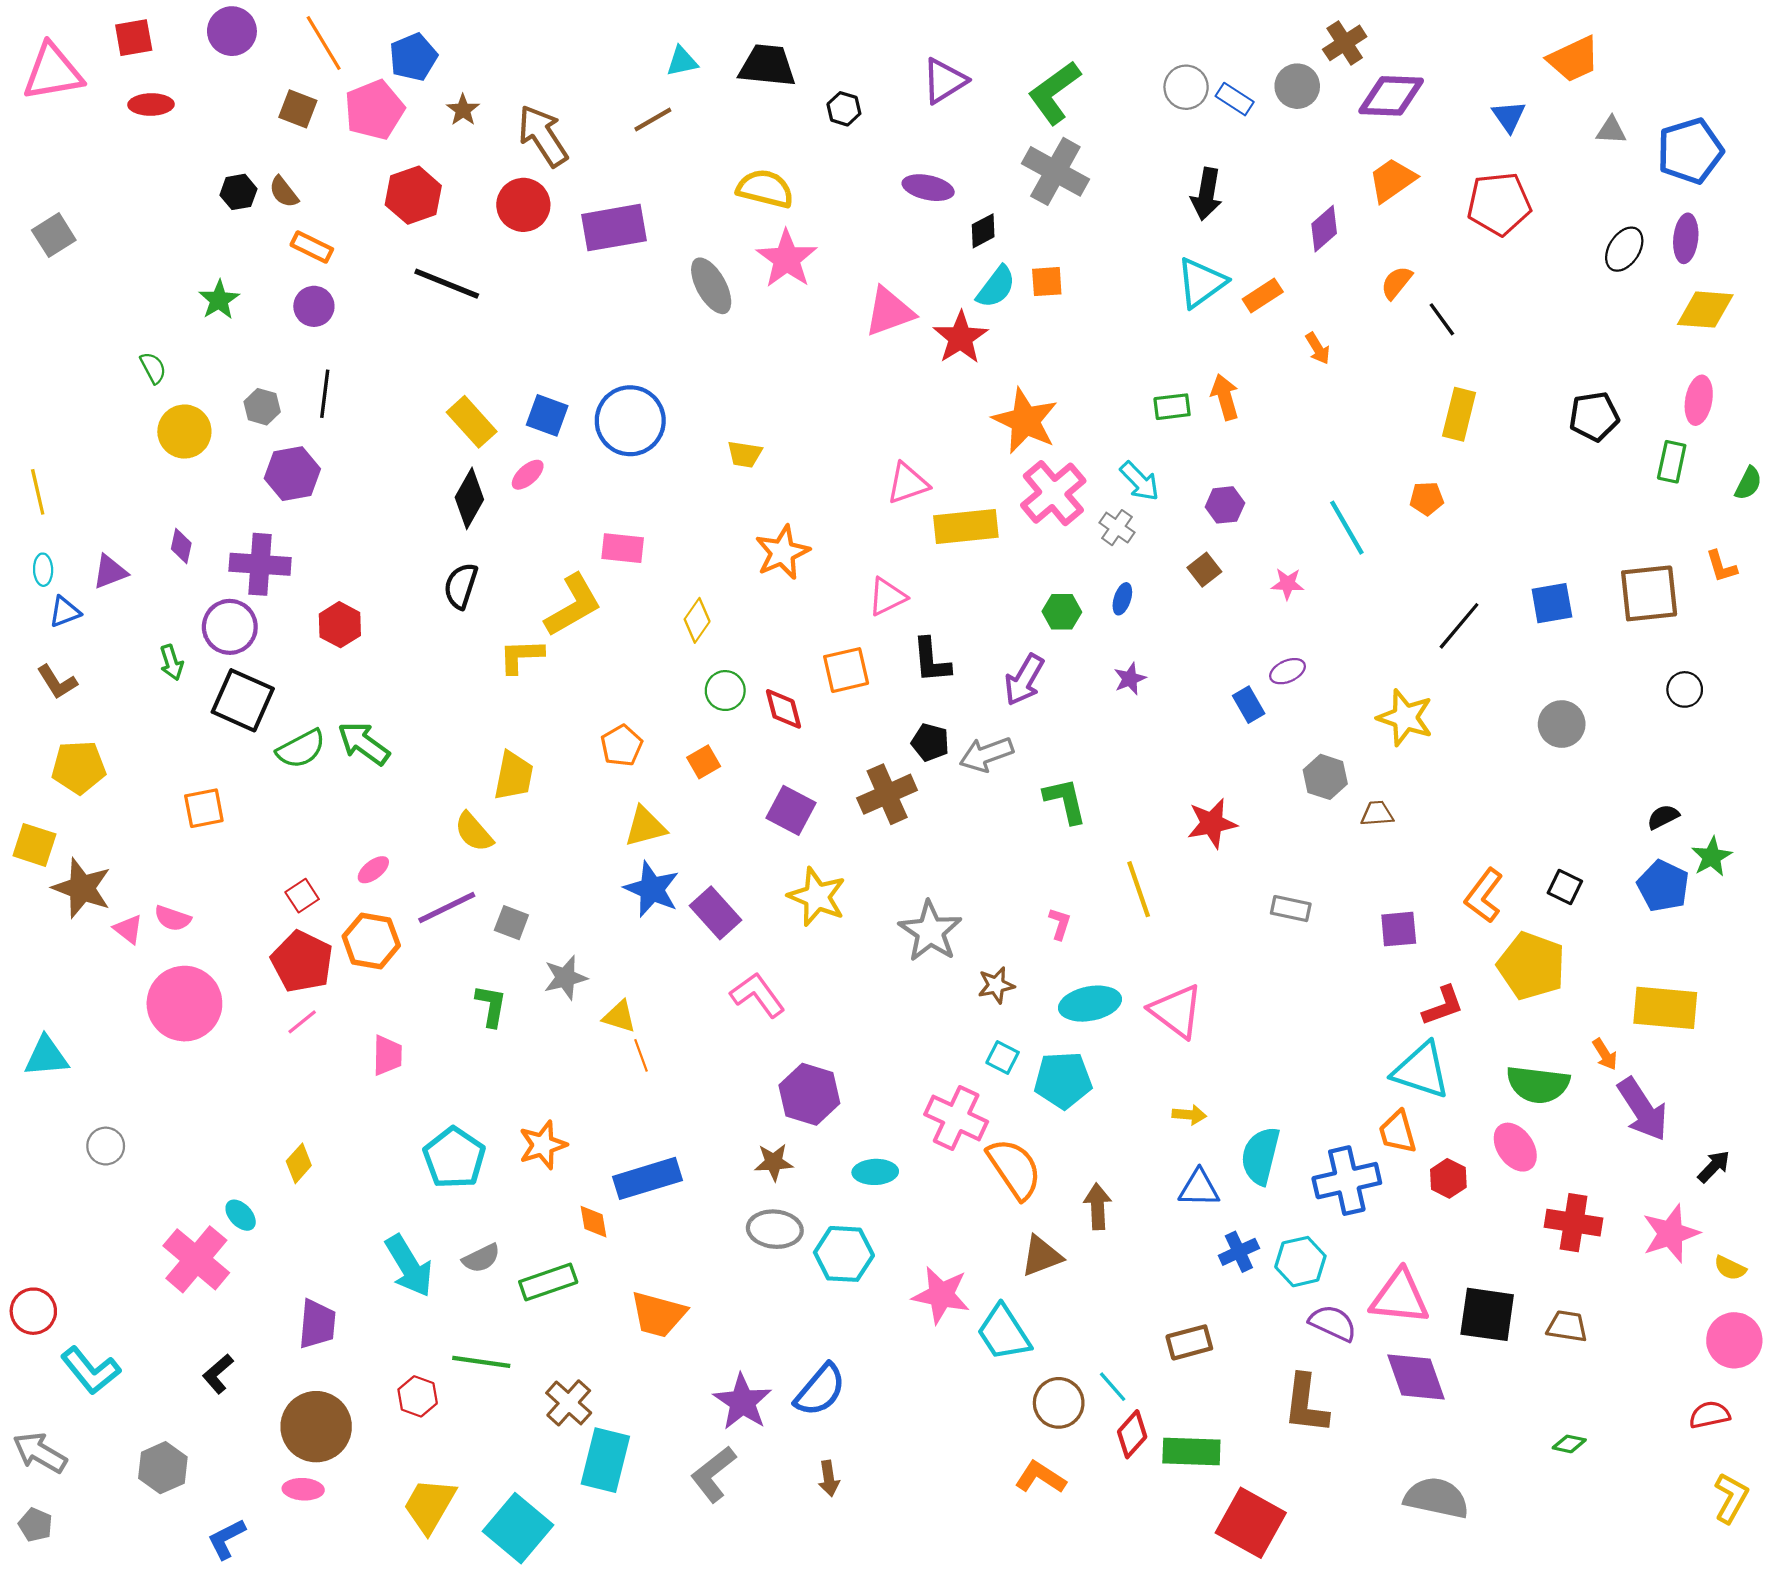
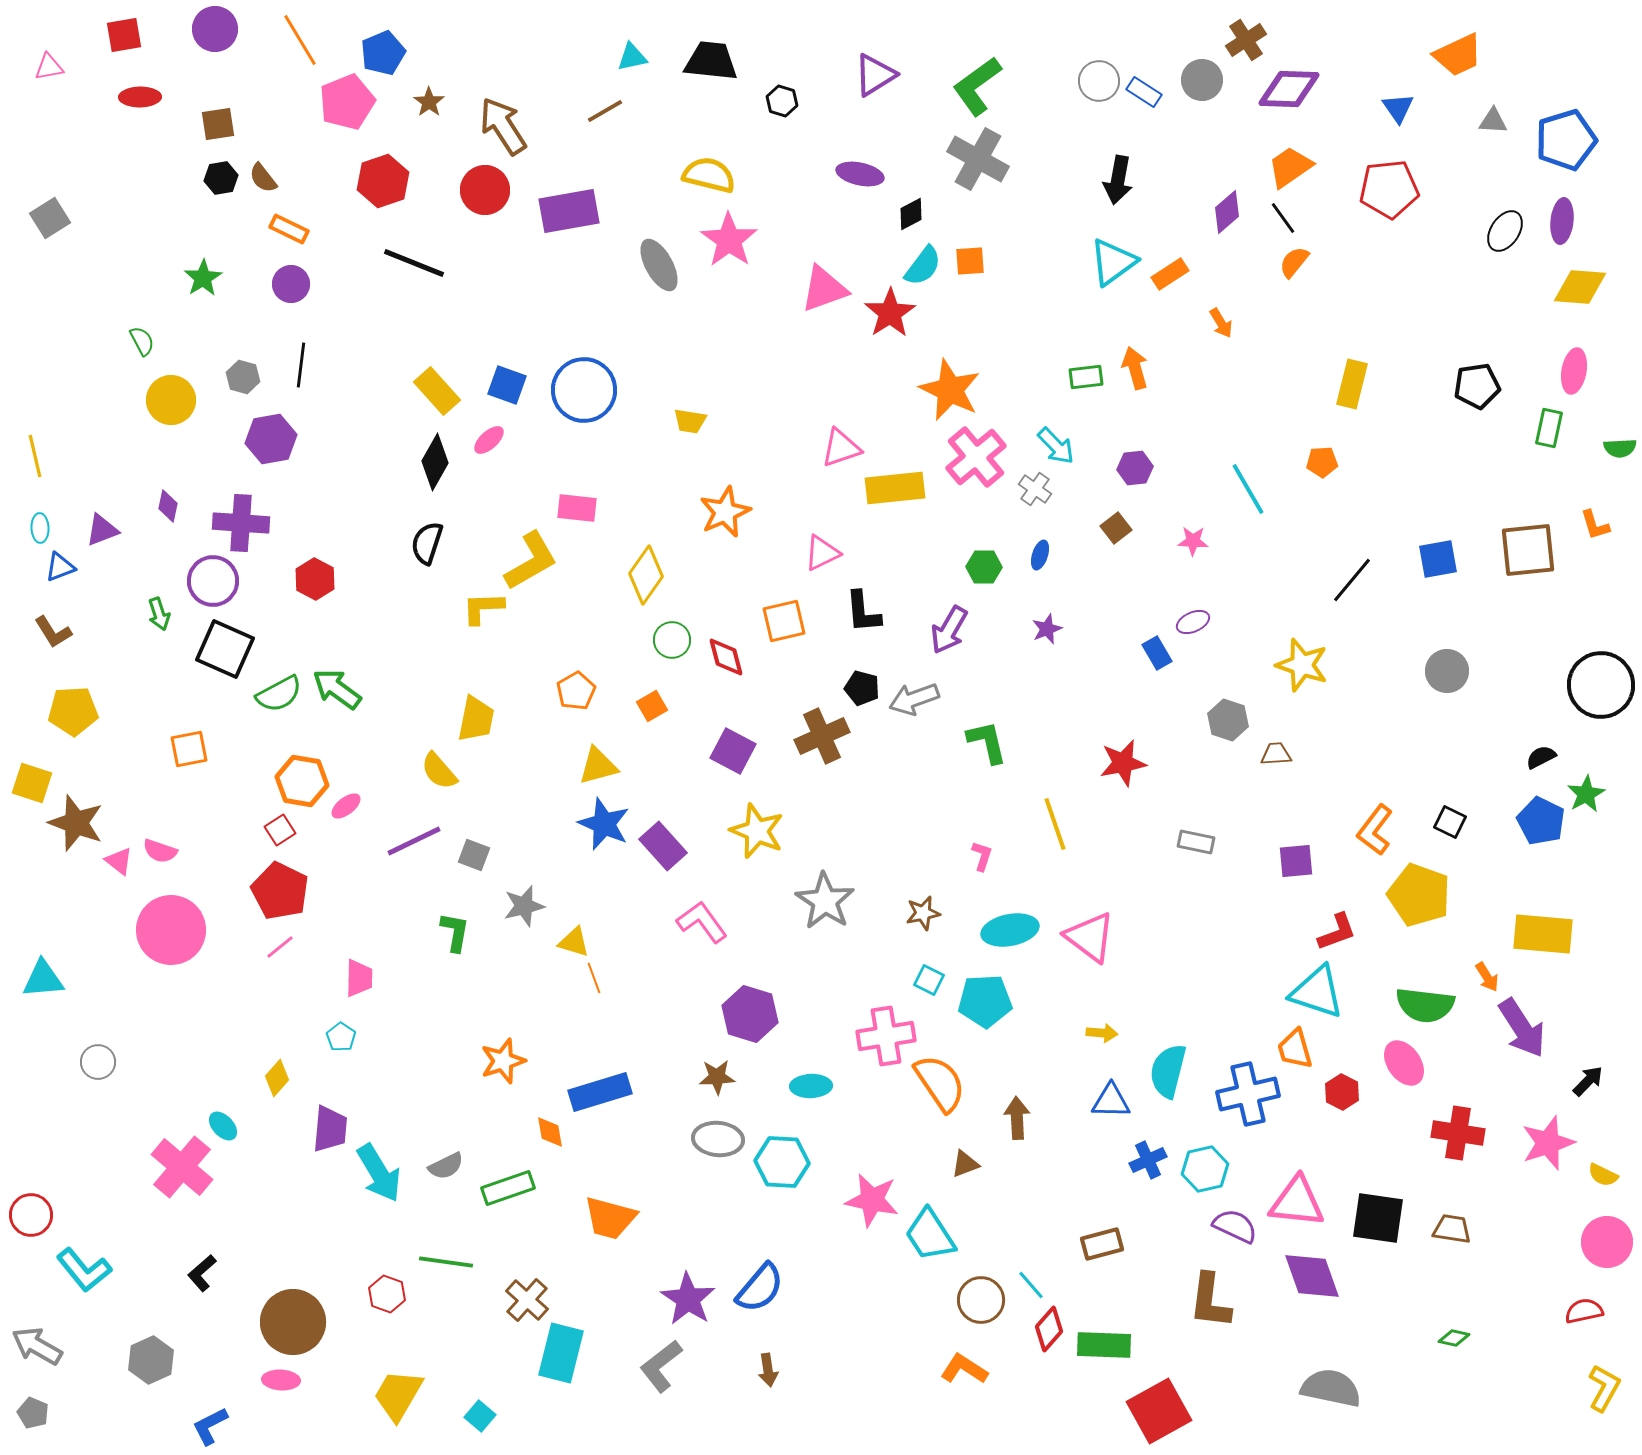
pink triangle: (53, 72) -> (49, 67), size x0.5
brown square: (298, 109) -> (218, 124), moved, turned -30
black line: (1442, 319) -> (1283, 218), moved
green semicircle: (1748, 483) -> (1620, 448), turned 60
yellow diamond: (697, 620) -> (646, 575), size x1.4
black circle: (1685, 689) -> (1601, 685), moved, size x2.0
gray star: (930, 931) -> (825, 901), moved
orange hexagon: (371, 941) -> (302, 781), moved
pink cross: (956, 1118) -> (886, 1036), turned -34
cyan pentagon: (454, 1158) -> (341, 1037), moved, size x0.5
brown triangle: (1041, 1256) -> (965, 1164), size x0.7
purple trapezoid: (317, 1324) -> (330, 1129), moved
red square: (1251, 1523) -> (1159, 1411), turned 32
cyan square: (518, 1528) -> (480, 1416), size x0.5

